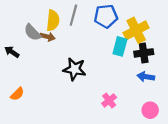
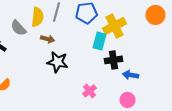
brown arrow: (48, 37) -> (47, 39), moved
black cross: (144, 53) -> (113, 60), moved
blue arrow: (146, 77) -> (130, 75), moved

